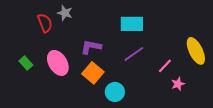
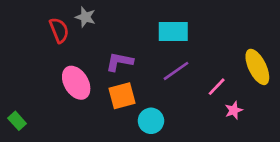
green rectangle: (26, 63) -> (17, 121), moved
orange square: (93, 73) -> (122, 96), turned 35

